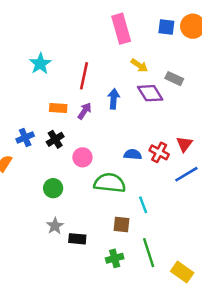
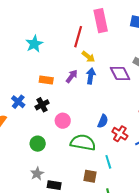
yellow arrow: (139, 65) -> (88, 57), moved
red line: (84, 76) -> (78, 37), moved
purple arrow: (85, 111) -> (72, 76), moved
blue cross: (25, 137) -> (18, 102), turned -32
red cross: (159, 152) -> (120, 134), moved
blue semicircle: (133, 154) -> (103, 121), turned 104

